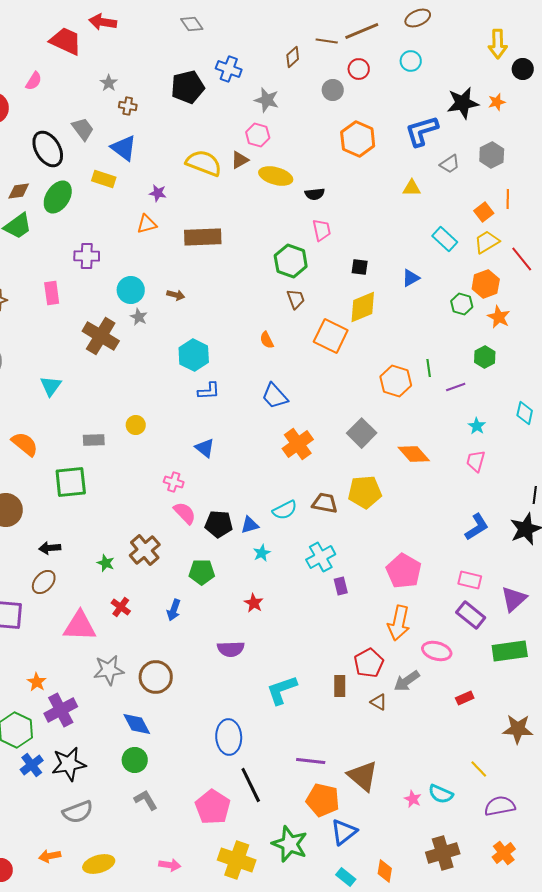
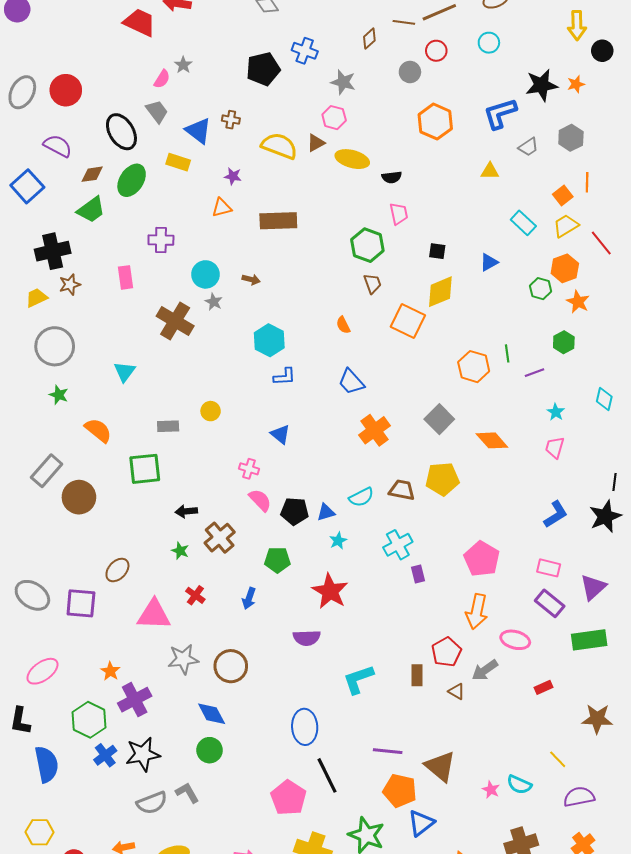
pink semicircle: (34, 81) -> (162, 79), moved
brown cross: (128, 106) -> (231, 120), moved
black arrow: (50, 548) -> (186, 511), moved
red star: (254, 603) -> (330, 591), size x1.8
gray L-shape: (146, 800) -> (187, 793), moved

